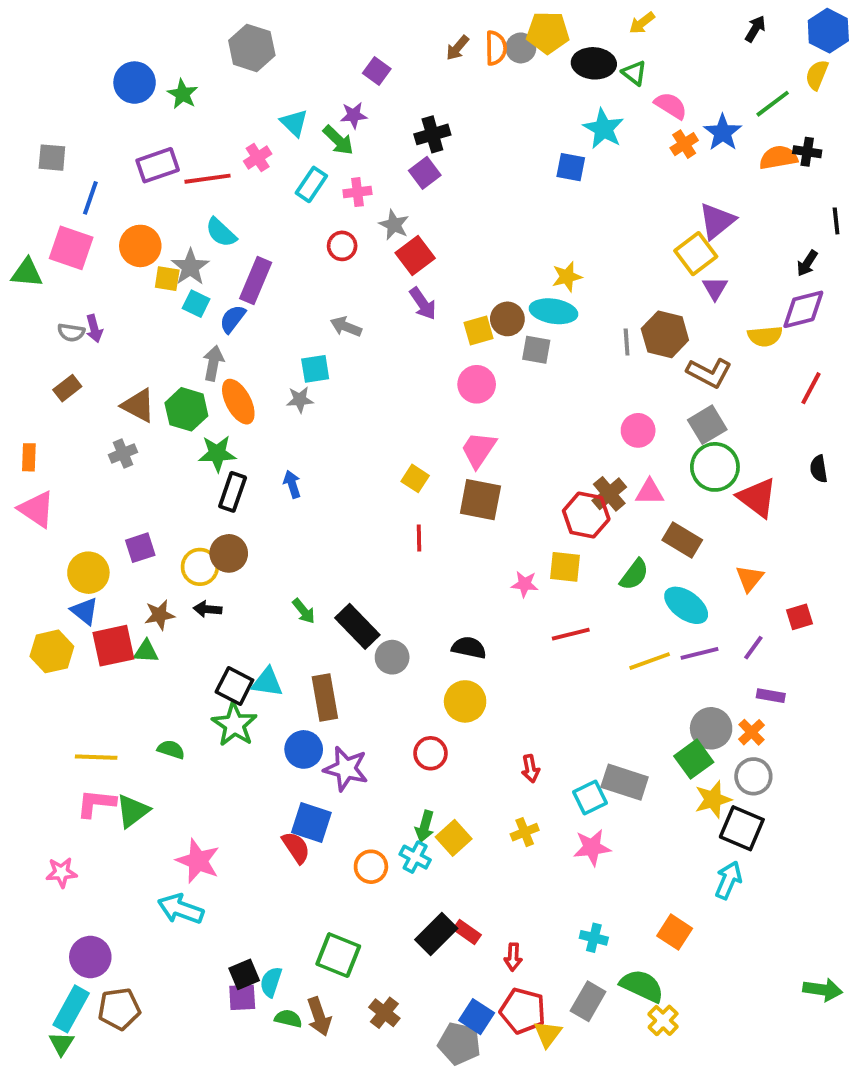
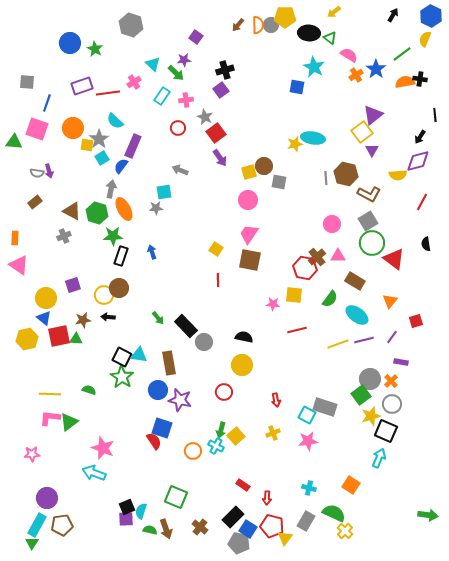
cyan square: (196, 304) -> (102, 158), turned 32
cyan ellipse: (554, 311) -> (313, 138), moved
cyan square: (590, 797) -> (307, 415), turned -36
black rectangle: (436, 934) -> (233, 517), moved

